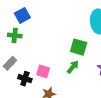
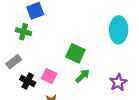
green square: (79, 47) -> (75, 53), moved

